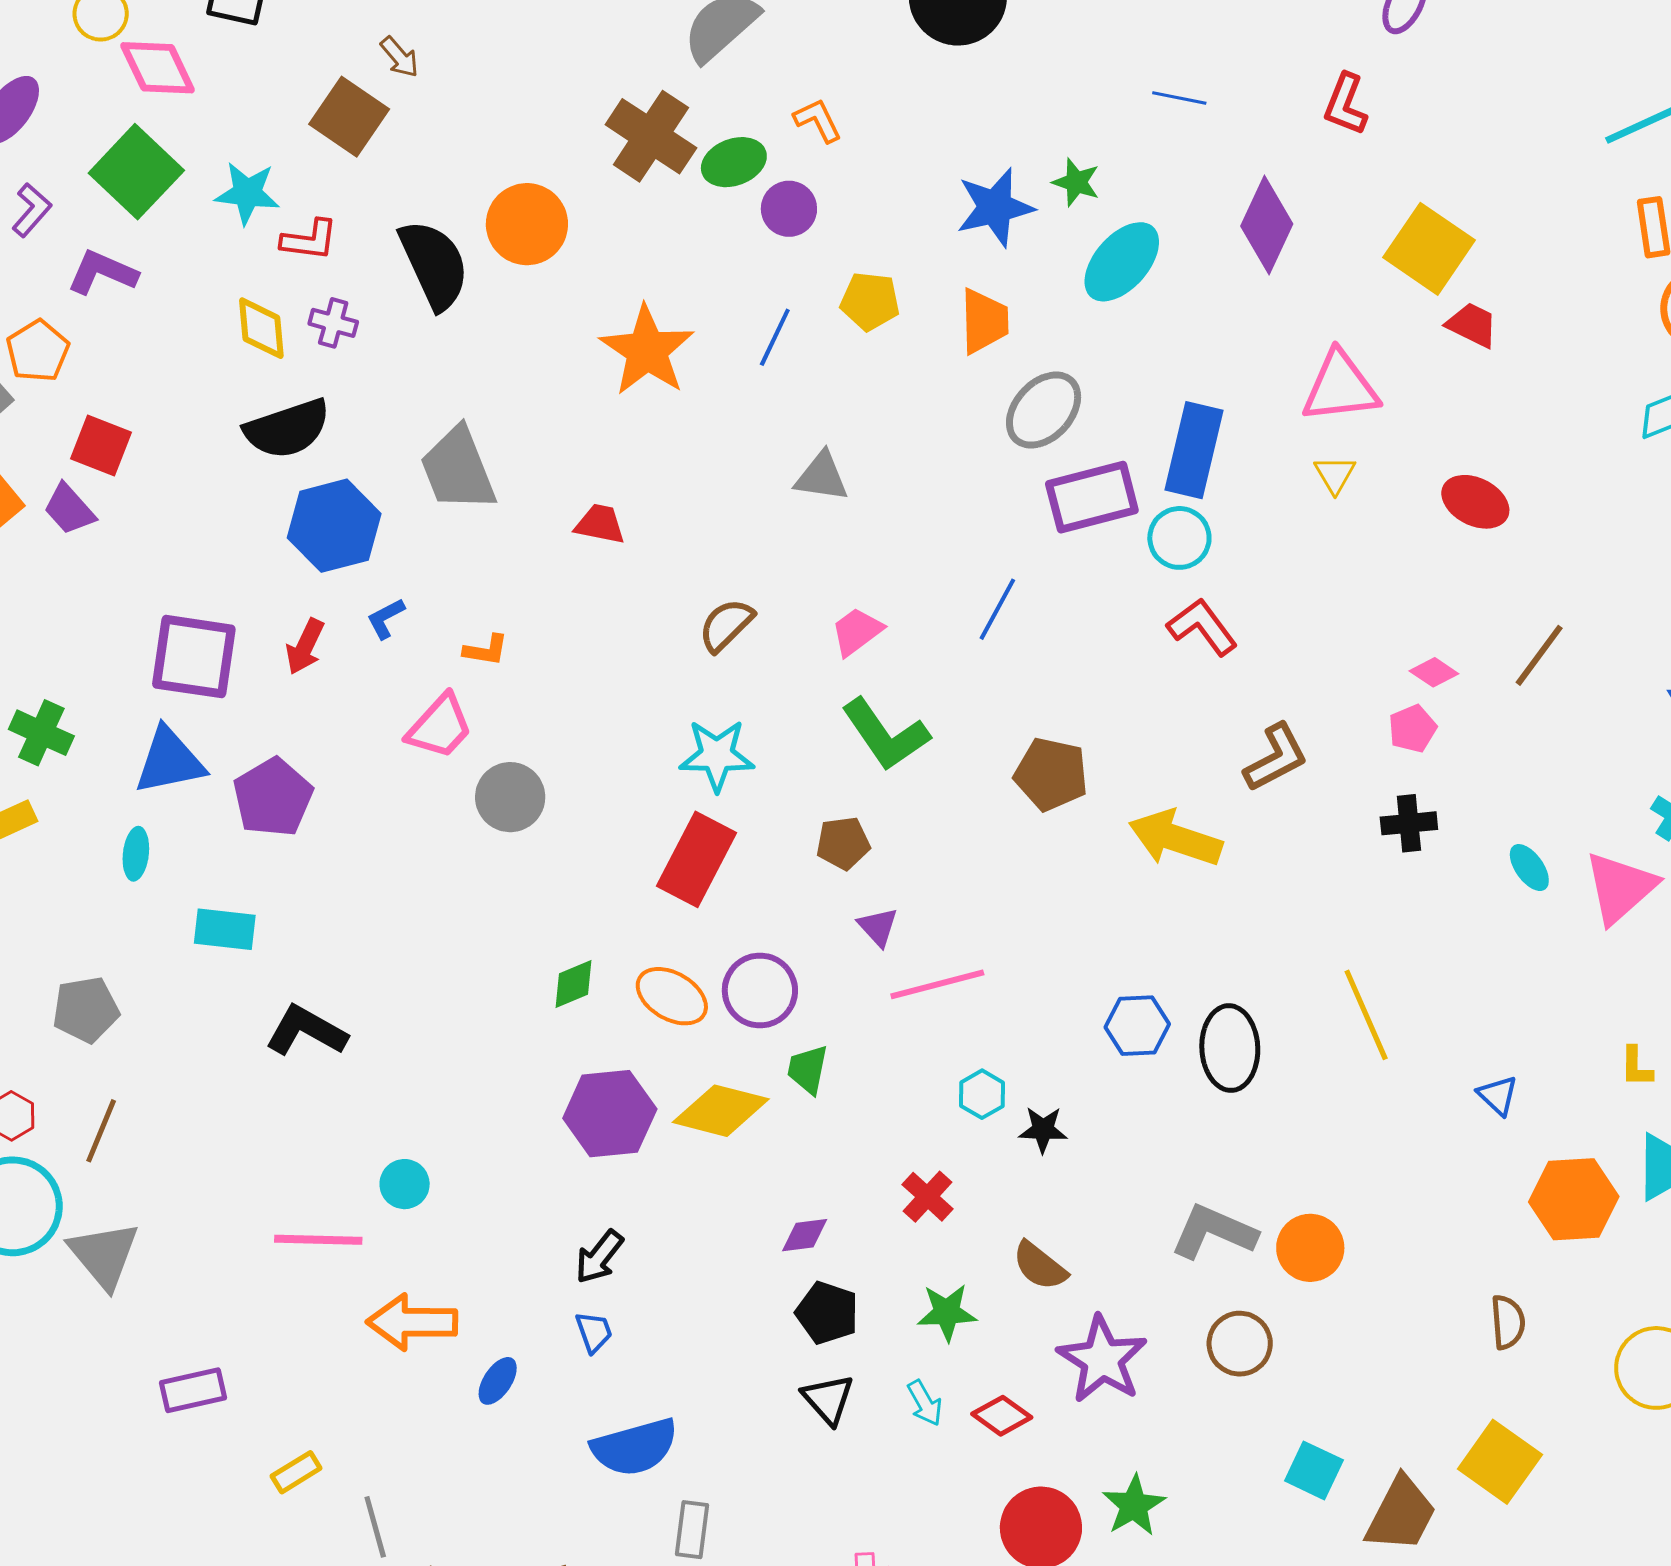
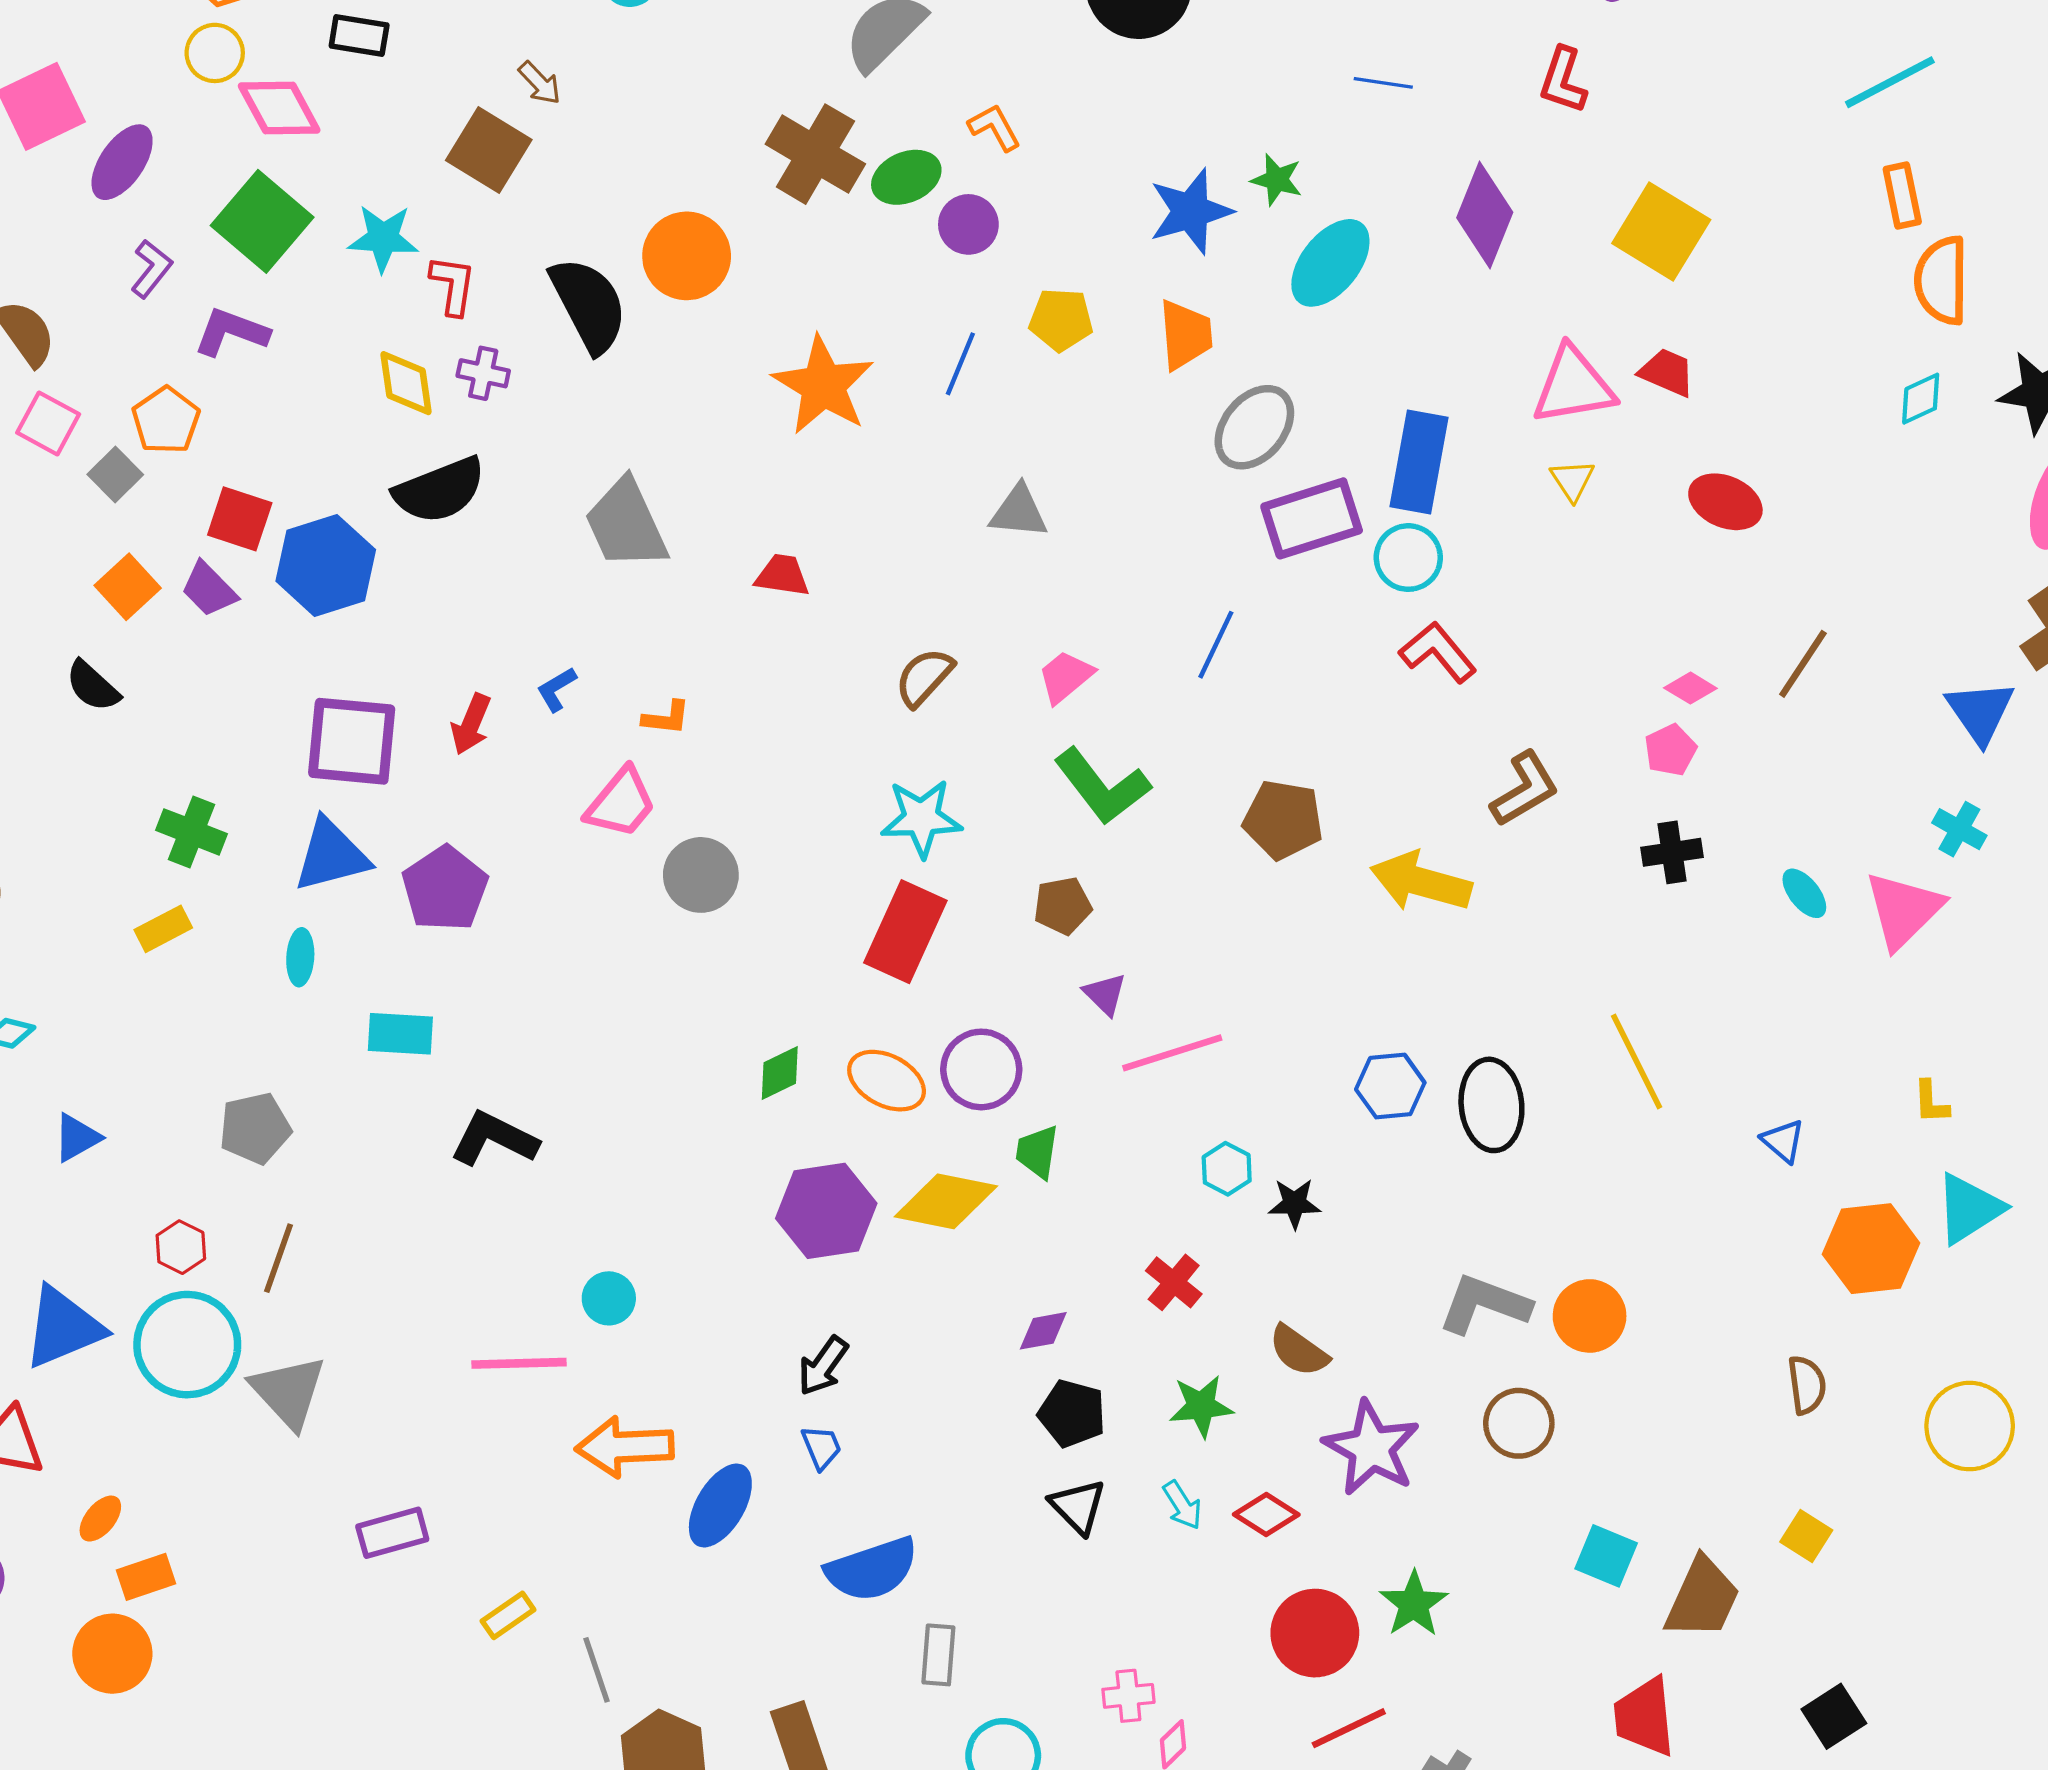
red L-shape: (309, 240) -> (453, 285), turned -86
red trapezoid: (1472, 325) -> (1667, 372), moved
blue hexagon: (334, 526) -> (326, 565), moved
blue ellipse: (498, 1381) -> (720, 1505), size x1.6
yellow square: (1500, 1462) -> (1806, 1536), size x0.6

